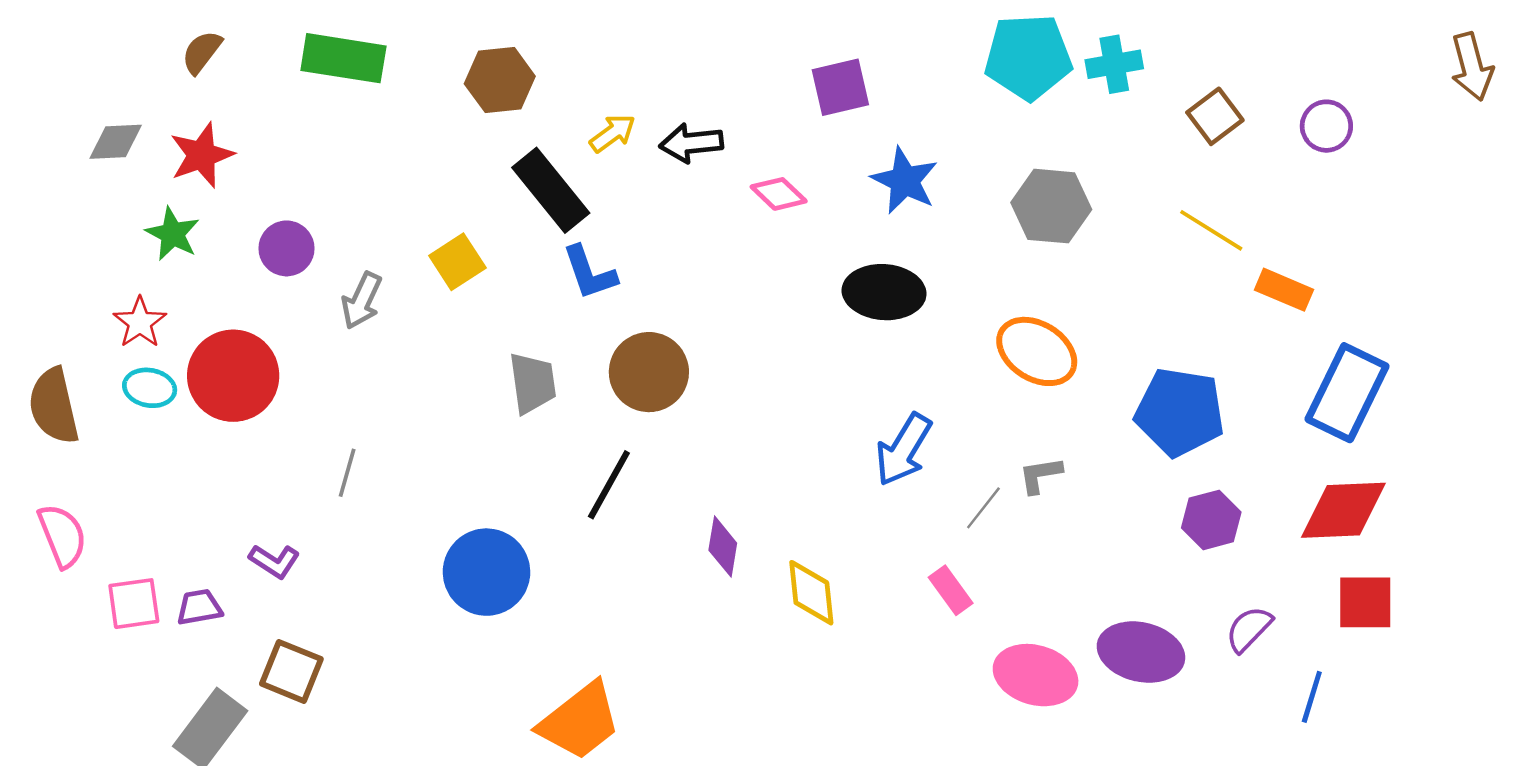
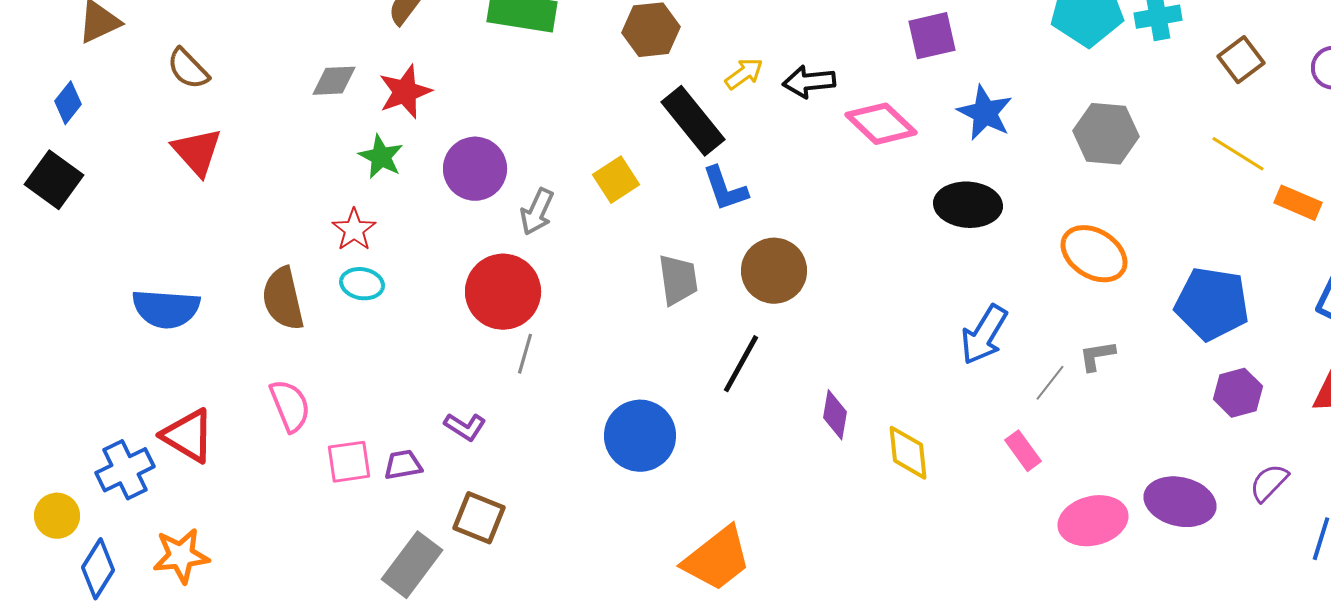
pink diamond: (779, 194) -> (881, 124), size x1.5
purple circle: (287, 248) -> (475, 169), size x1.4
red circle: (233, 376) -> (503, 292), moved
pink ellipse: (1036, 675) -> (1093, 521), turned -30

